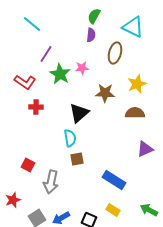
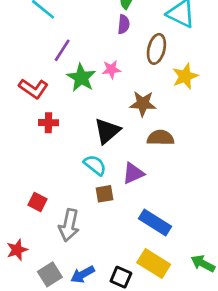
yellow star: (137, 84) -> (185, 76), moved
brown semicircle: (135, 113) -> (161, 138), moved
cyan semicircle: (70, 138) -> (95, 165), turned -42
purple triangle: (145, 149) -> (133, 173), moved
yellow rectangle: (113, 210) -> (154, 263), size x1.6

